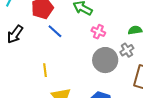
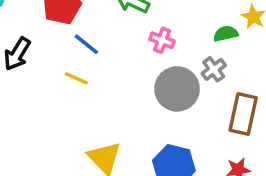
yellow line: (45, 70) -> (76, 78), moved, turned -56

